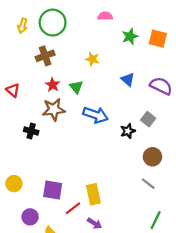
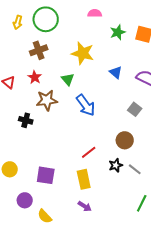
yellow star: (92, 59) -> (83, 53), size x1.6
red star: (53, 85) -> (35, 77), moved
blue arrow: (96, 115) -> (86, 105), turned 35
black star: (128, 131) -> (116, 165), moved
brown circle: (152, 157) -> (125, 140), moved
red line: (73, 208) -> (89, 152), moved

